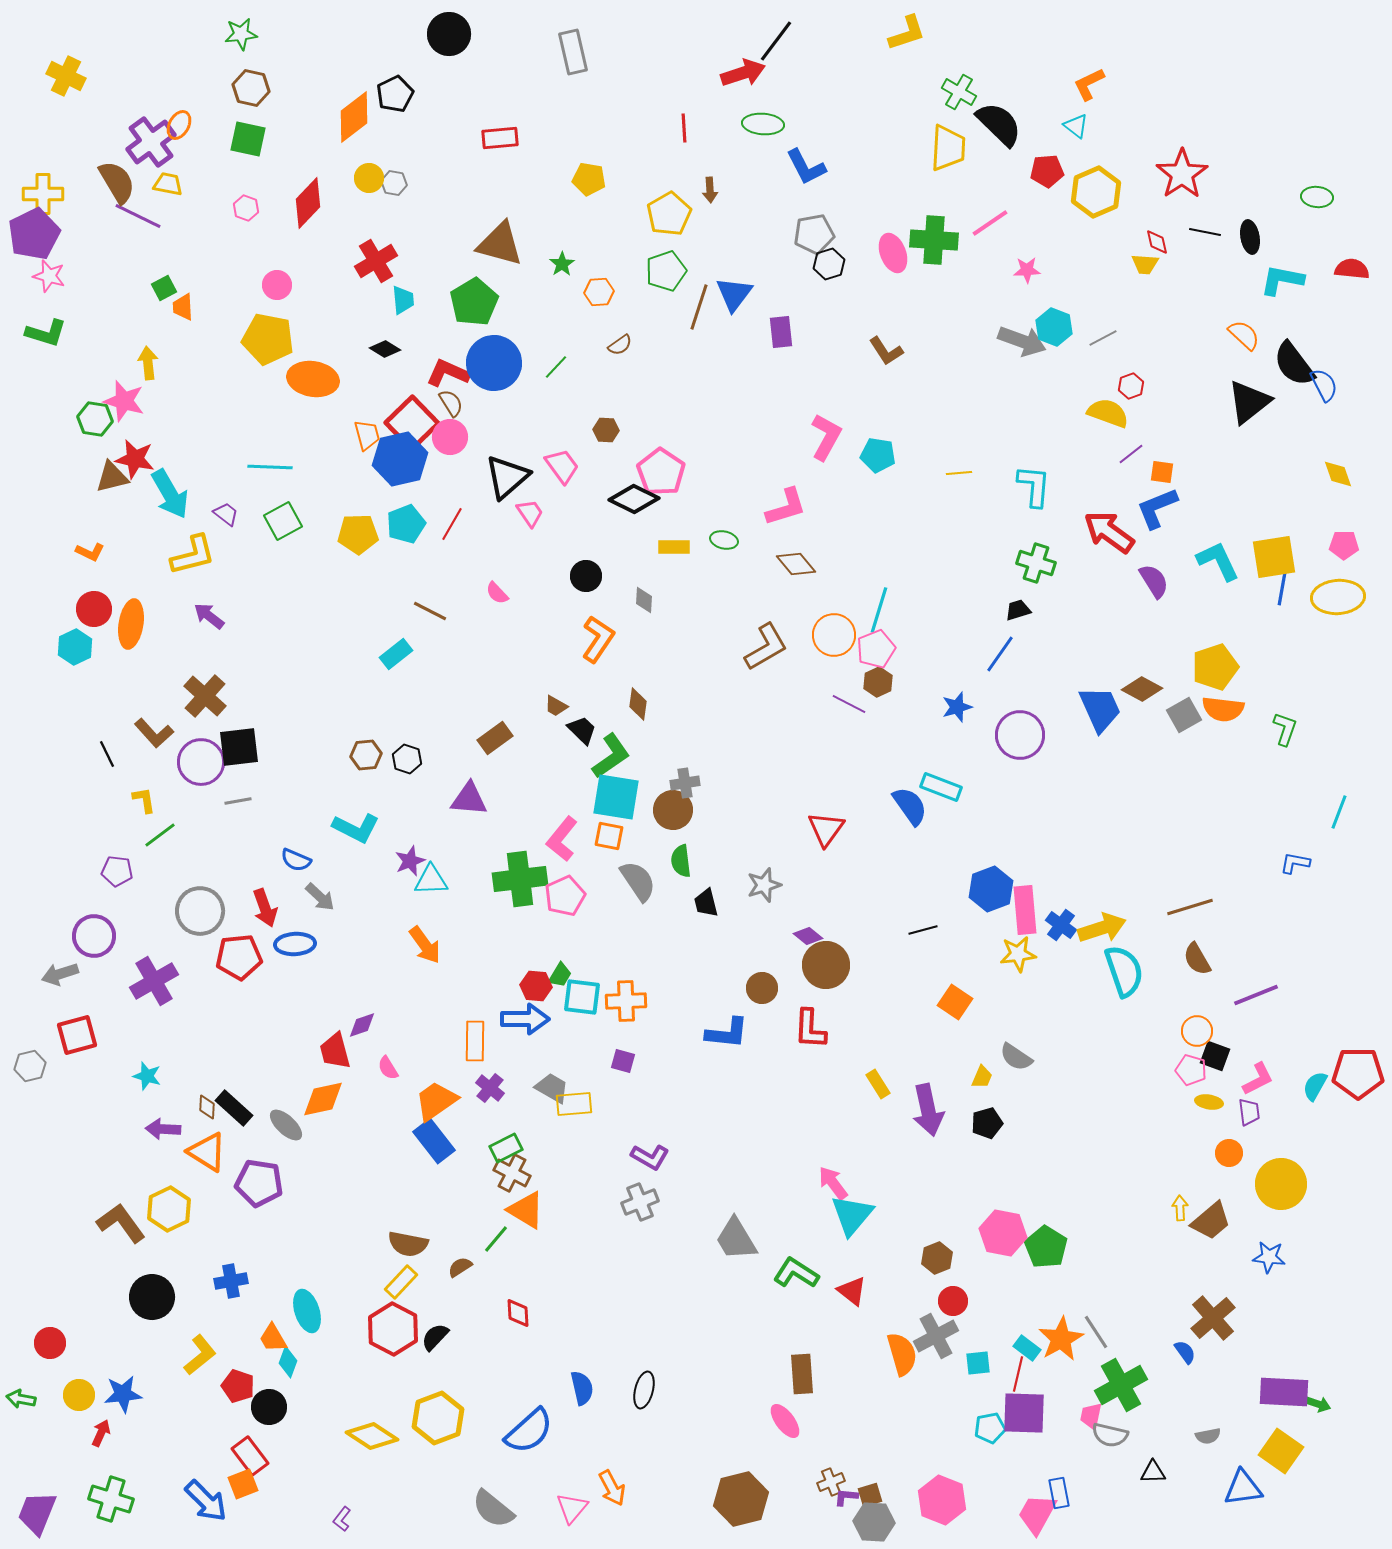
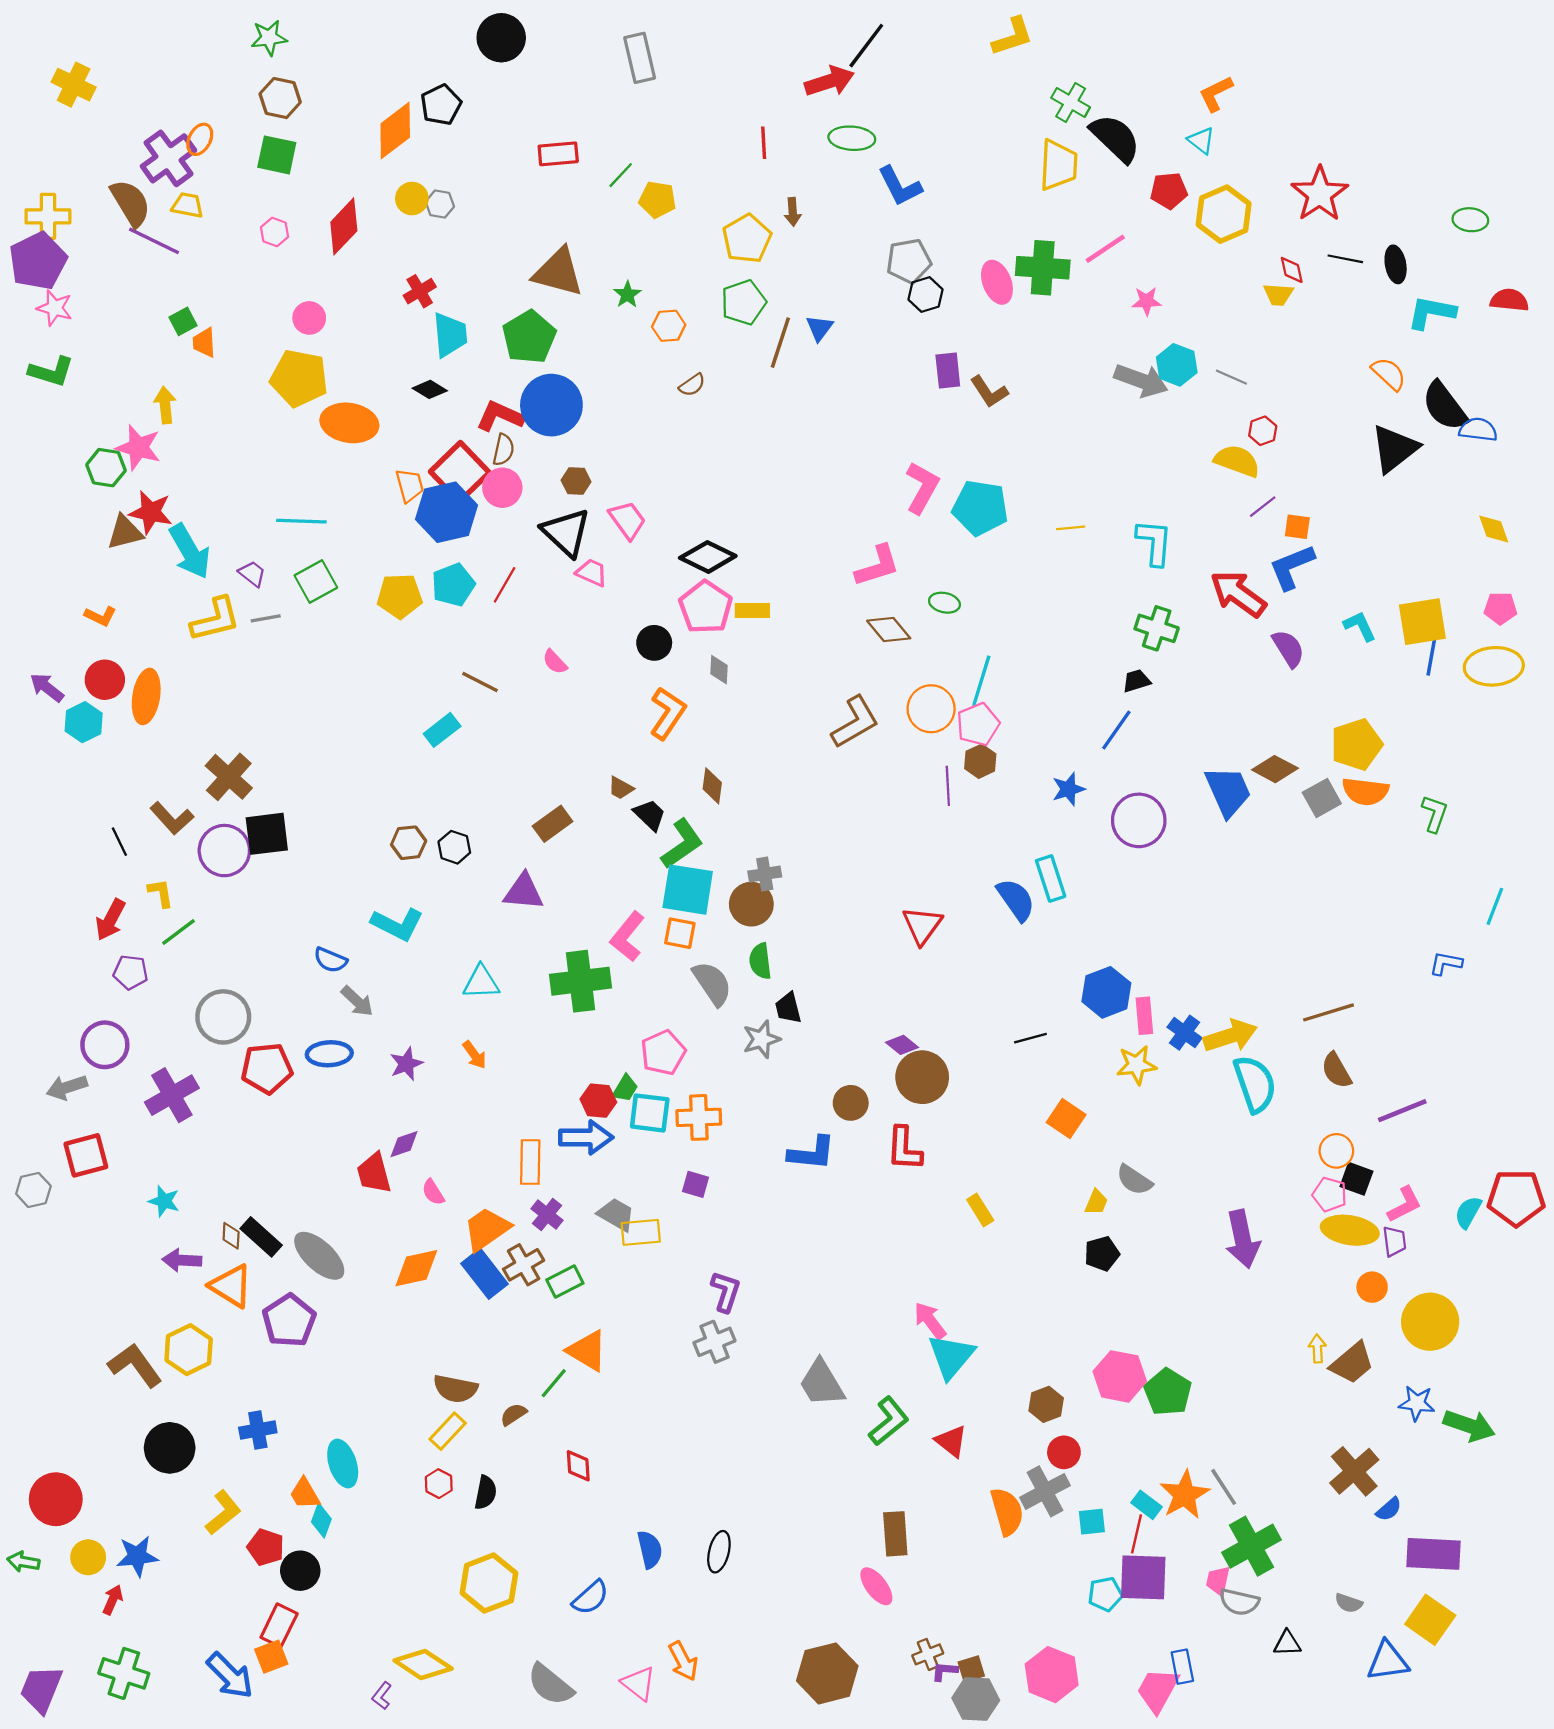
red cross: (376, 261) -> (420, 291), size x0.7
blue triangle: (734, 294) -> (819, 328), size x0.7
cyan trapezoid: (403, 300) -> (450, 335), size x1.4
purple rectangle: (781, 332) -> (948, 370), moved
gray line: (1103, 338) -> (1231, 377), turned 52
green line: (556, 367) -> (621, 175), moved
blue semicircle: (1324, 385) -> (1478, 430), turned -56
brown semicircle: (451, 403) -> (503, 450), turned 44
brown hexagon: (606, 430) -> (576, 481), moved
cyan pentagon: (878, 455) -> (980, 508), size x1.4
pink pentagon: (661, 472) -> (706, 607), moved
black triangle: (507, 477) -> (566, 532), turned -36
pink trapezoid: (530, 513) -> (592, 573), turned -32
green ellipse: (724, 540) -> (944, 603), moved
cyan L-shape: (1218, 561) -> (1360, 626), size x0.7
purple arrow: (209, 616) -> (47, 688), moved
purple line: (849, 704) -> (948, 786), turned 60
cyan rectangle: (941, 787) -> (1051, 878), turned 51
gray line: (238, 801) -> (266, 618), moved
purple star: (410, 861) -> (406, 1064), moved
gray star: (764, 885) -> (761, 1039), moved
pink pentagon: (565, 896) -> (663, 1053), moved
red arrow: (265, 908) -> (110, 920), moved, turned 48
pink rectangle: (1025, 910) -> (1144, 1016), size x0.7
orange arrow: (425, 945) -> (474, 1055), size x0.7
orange diamond: (323, 1099) -> (416, 1268), moved
yellow ellipse: (1209, 1102) -> (1350, 1230), size x1.8
purple arrow: (928, 1110) -> (1243, 1239), moved
gray ellipse: (286, 1125) -> (319, 1256), size x1.4
purple L-shape: (650, 1157) -> (726, 1292), turned -102
brown cross: (512, 1173) -> (524, 1265), moved, turned 33
purple pentagon: (259, 1183) -> (289, 1321), turned 30
green L-shape: (796, 1273) -> (889, 1421), turned 108
red hexagon: (393, 1329) -> (439, 1484), size x0.5
black semicircle: (435, 1337) -> (486, 1493), turned 148
red circle: (50, 1343) -> (56, 1499), size x1.5
blue semicircle: (1185, 1352) -> (1389, 1509), moved, turned 85
green arrow: (1318, 1404) -> (1469, 1426), moved, size x1.8
blue semicircle: (529, 1431) -> (591, 1597), size x0.7
yellow diamond: (372, 1436) -> (423, 1664), moved
gray semicircle: (1208, 1436) -> (1349, 1603), turned 30
red rectangle: (250, 1456) -> (279, 1625), turned 63
pink triangle: (572, 1508) -> (639, 1683), turned -32

